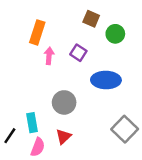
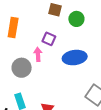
pink arrow: (49, 56) -> (38, 54), moved
gray circle: (64, 102) -> (22, 68), moved

